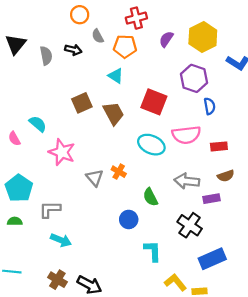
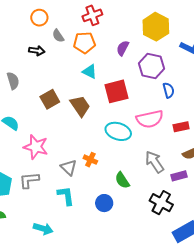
purple semicircle: (166, 39) -> (123, 48), moved
gray semicircle: (46, 56) -> (13, 81), moved
cyan triangle: (116, 76) -> (90, 72), moved
red square: (154, 102) -> (117, 91), turned -30
gray arrow: (187, 181) -> (155, 162), turned 55
gray L-shape: (50, 209) -> (29, 180), moved
cyan L-shape: (153, 251) -> (66, 196), moved

